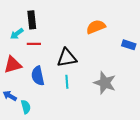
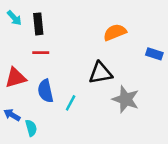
cyan arrow: (17, 34) -> (14, 18), moved, turned -96
black triangle: (67, 58) -> (100, 73), moved
cyan line: (67, 82) -> (71, 103), moved, turned 32

